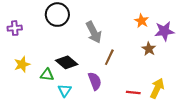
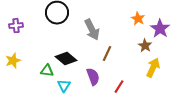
purple star: (164, 31) -> (160, 29), turned -30
yellow star: (22, 64) -> (13, 61), moved
yellow arrow: (157, 88) -> (153, 68), moved
red line: (133, 92) -> (119, 87), moved, turned -64

